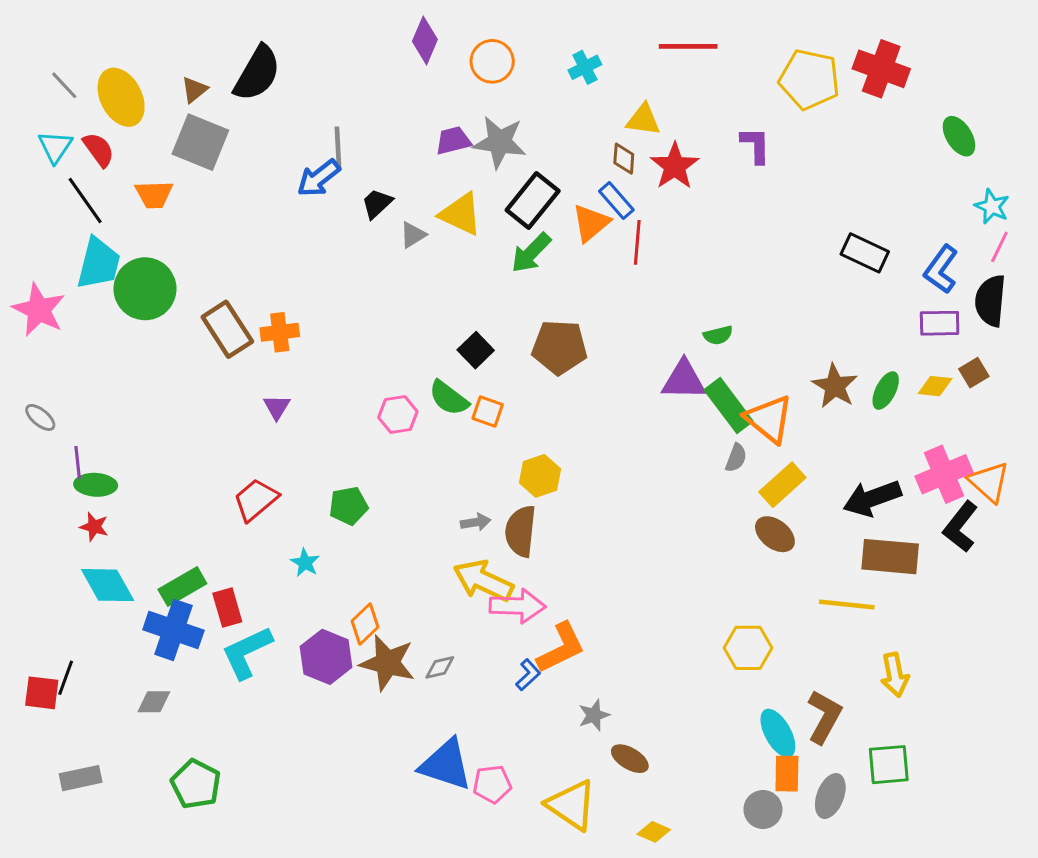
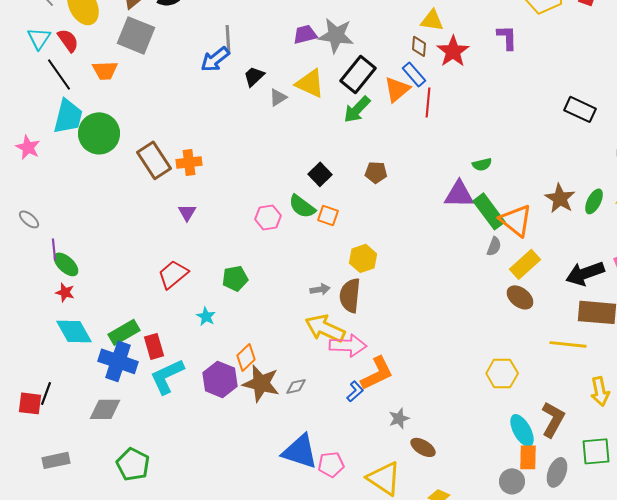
pink star: (39, 310) -> (28, 147), size x0.7
brown pentagon: (559, 347) -> (376, 172), size x0.6
green ellipse: (96, 485) -> (66, 264), turned 40
gray diamond: (154, 702) -> (105, 409), size x1.4

